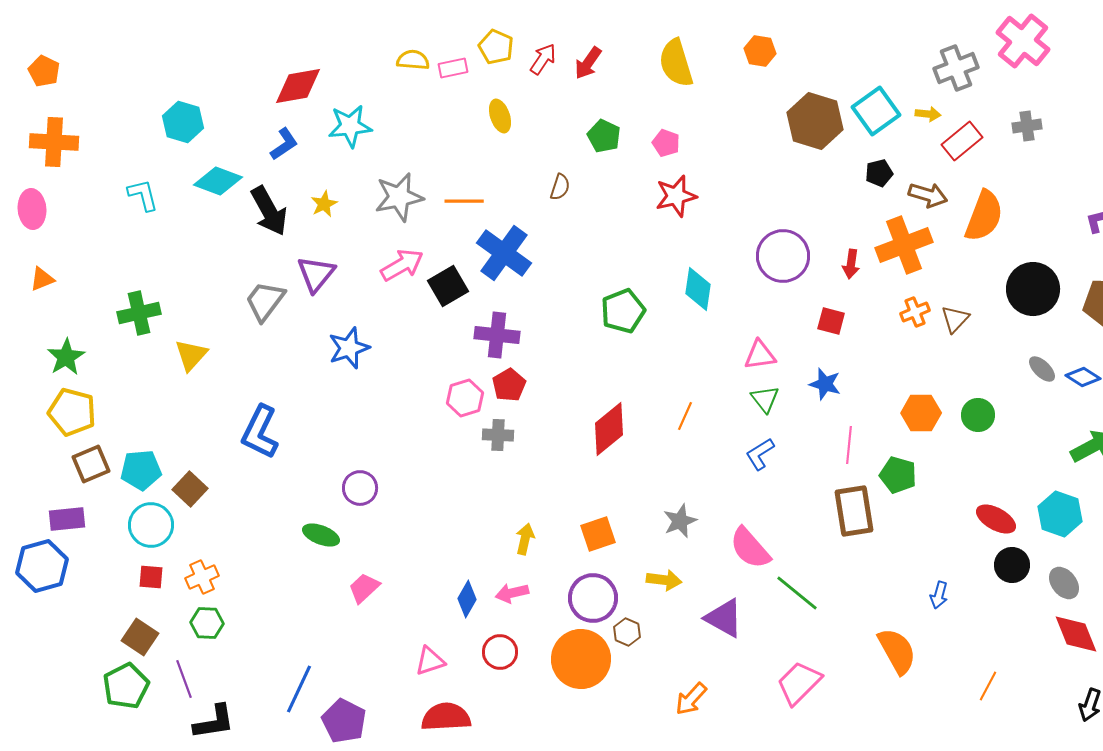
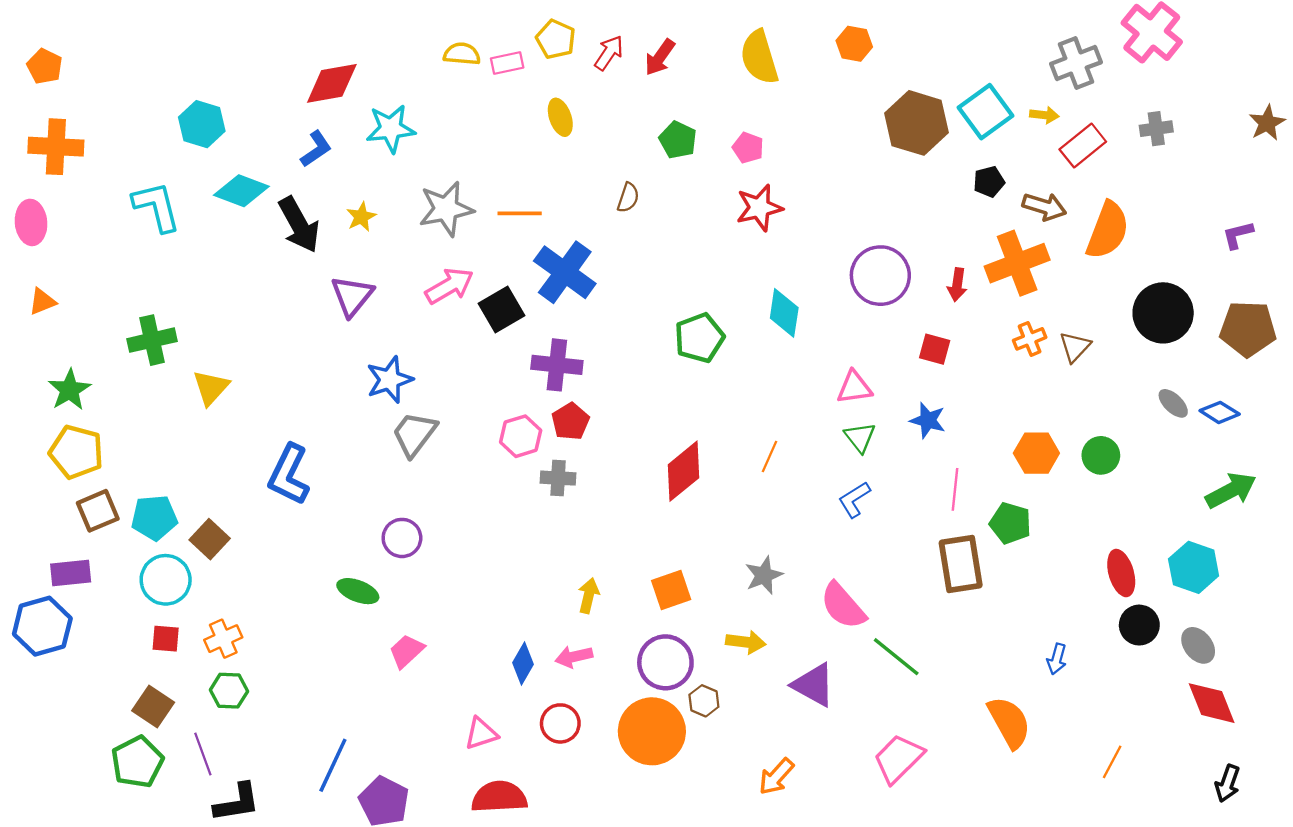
cyan L-shape: (143, 195) -> (157, 207), size x1.4
gray trapezoid: (265, 301) -> (414, 434), moved
red ellipse: (996, 519) -> (1121, 573), turned 45

